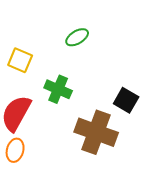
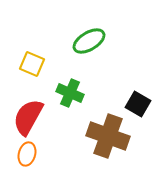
green ellipse: (77, 37) -> (89, 41), size x1.4

